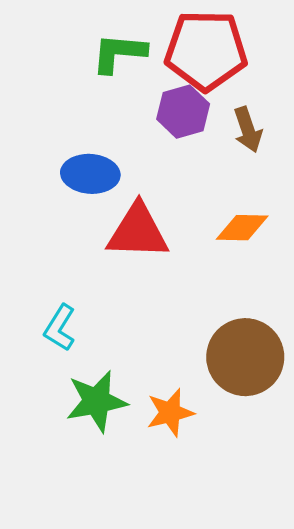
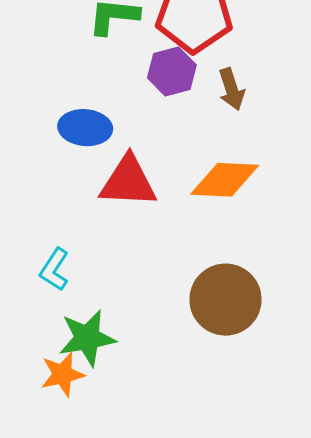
orange diamond: (242, 228) -> (225, 180), size x1.4
orange star: (170, 413) -> (62, 374), moved

